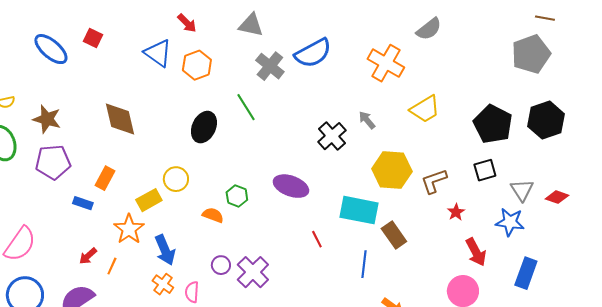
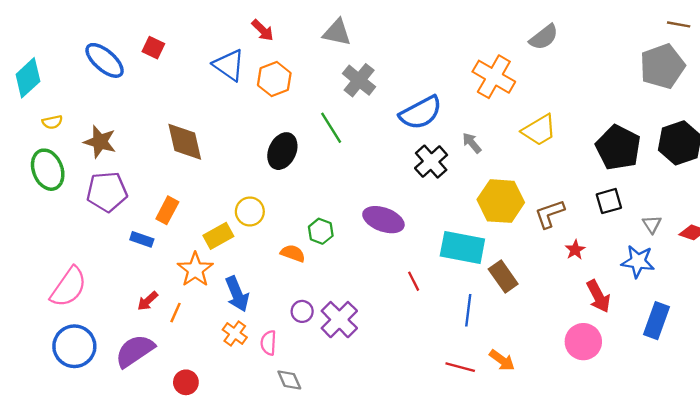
blue semicircle: (313, 53) -> (421, 113), moved
gray triangle: (522, 190) -> (652, 224), size x0.7

